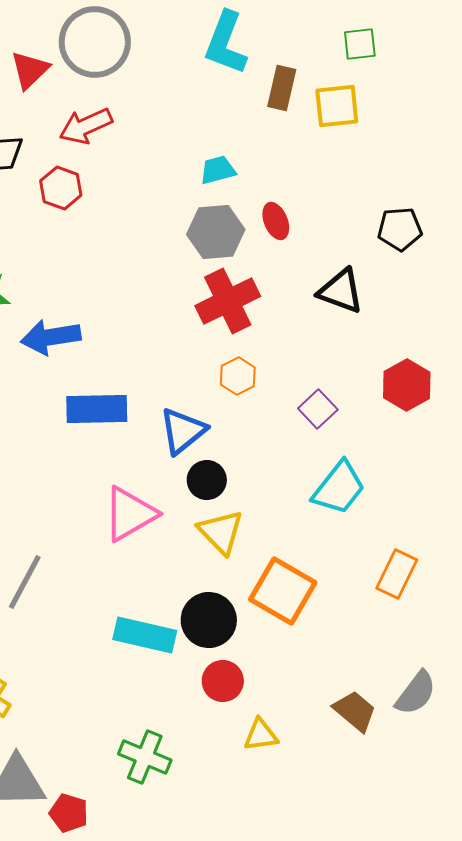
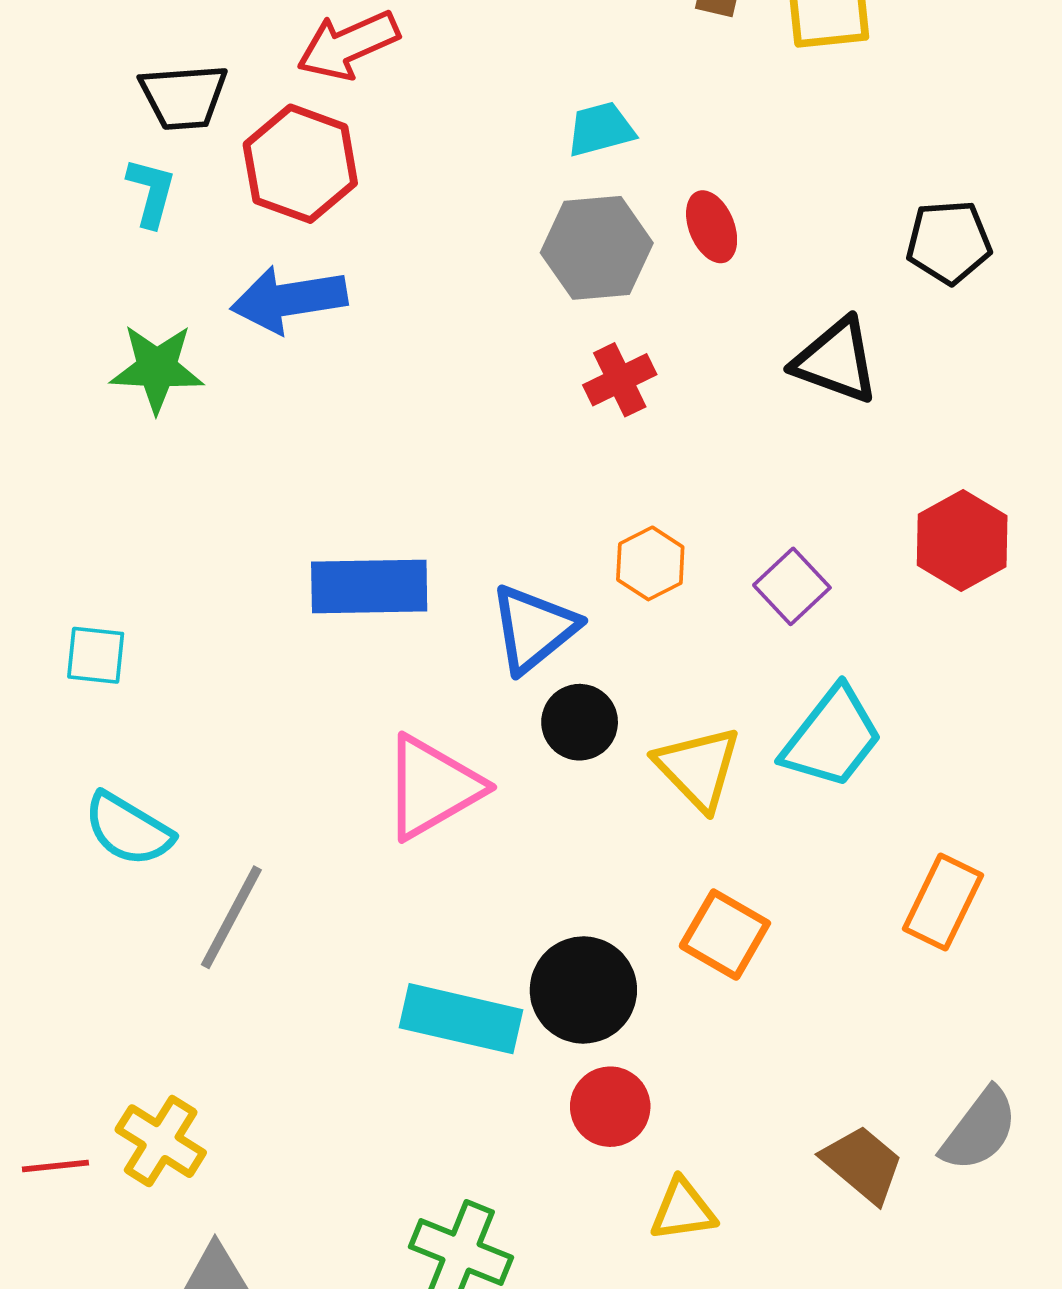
red hexagon: (61, 188) -> (300, 164), size x1.4
red cross: (228, 301) -> (620, 380), size x0.6
blue arrow: (51, 337) -> (289, 299), moved
orange hexagon: (238, 376) -> (650, 563), moved
yellow triangle: (221, 532) -> (698, 768), moved
orange square: (283, 591) -> (725, 935), size x0.7

